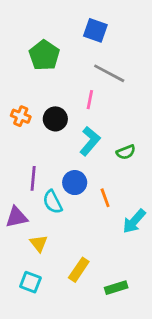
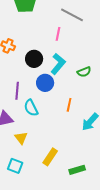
black circle: (55, 119) -> (34, 59), moved
blue circle: (75, 183) -> (45, 83), moved
orange line: (105, 198) -> (69, 105), turned 32

